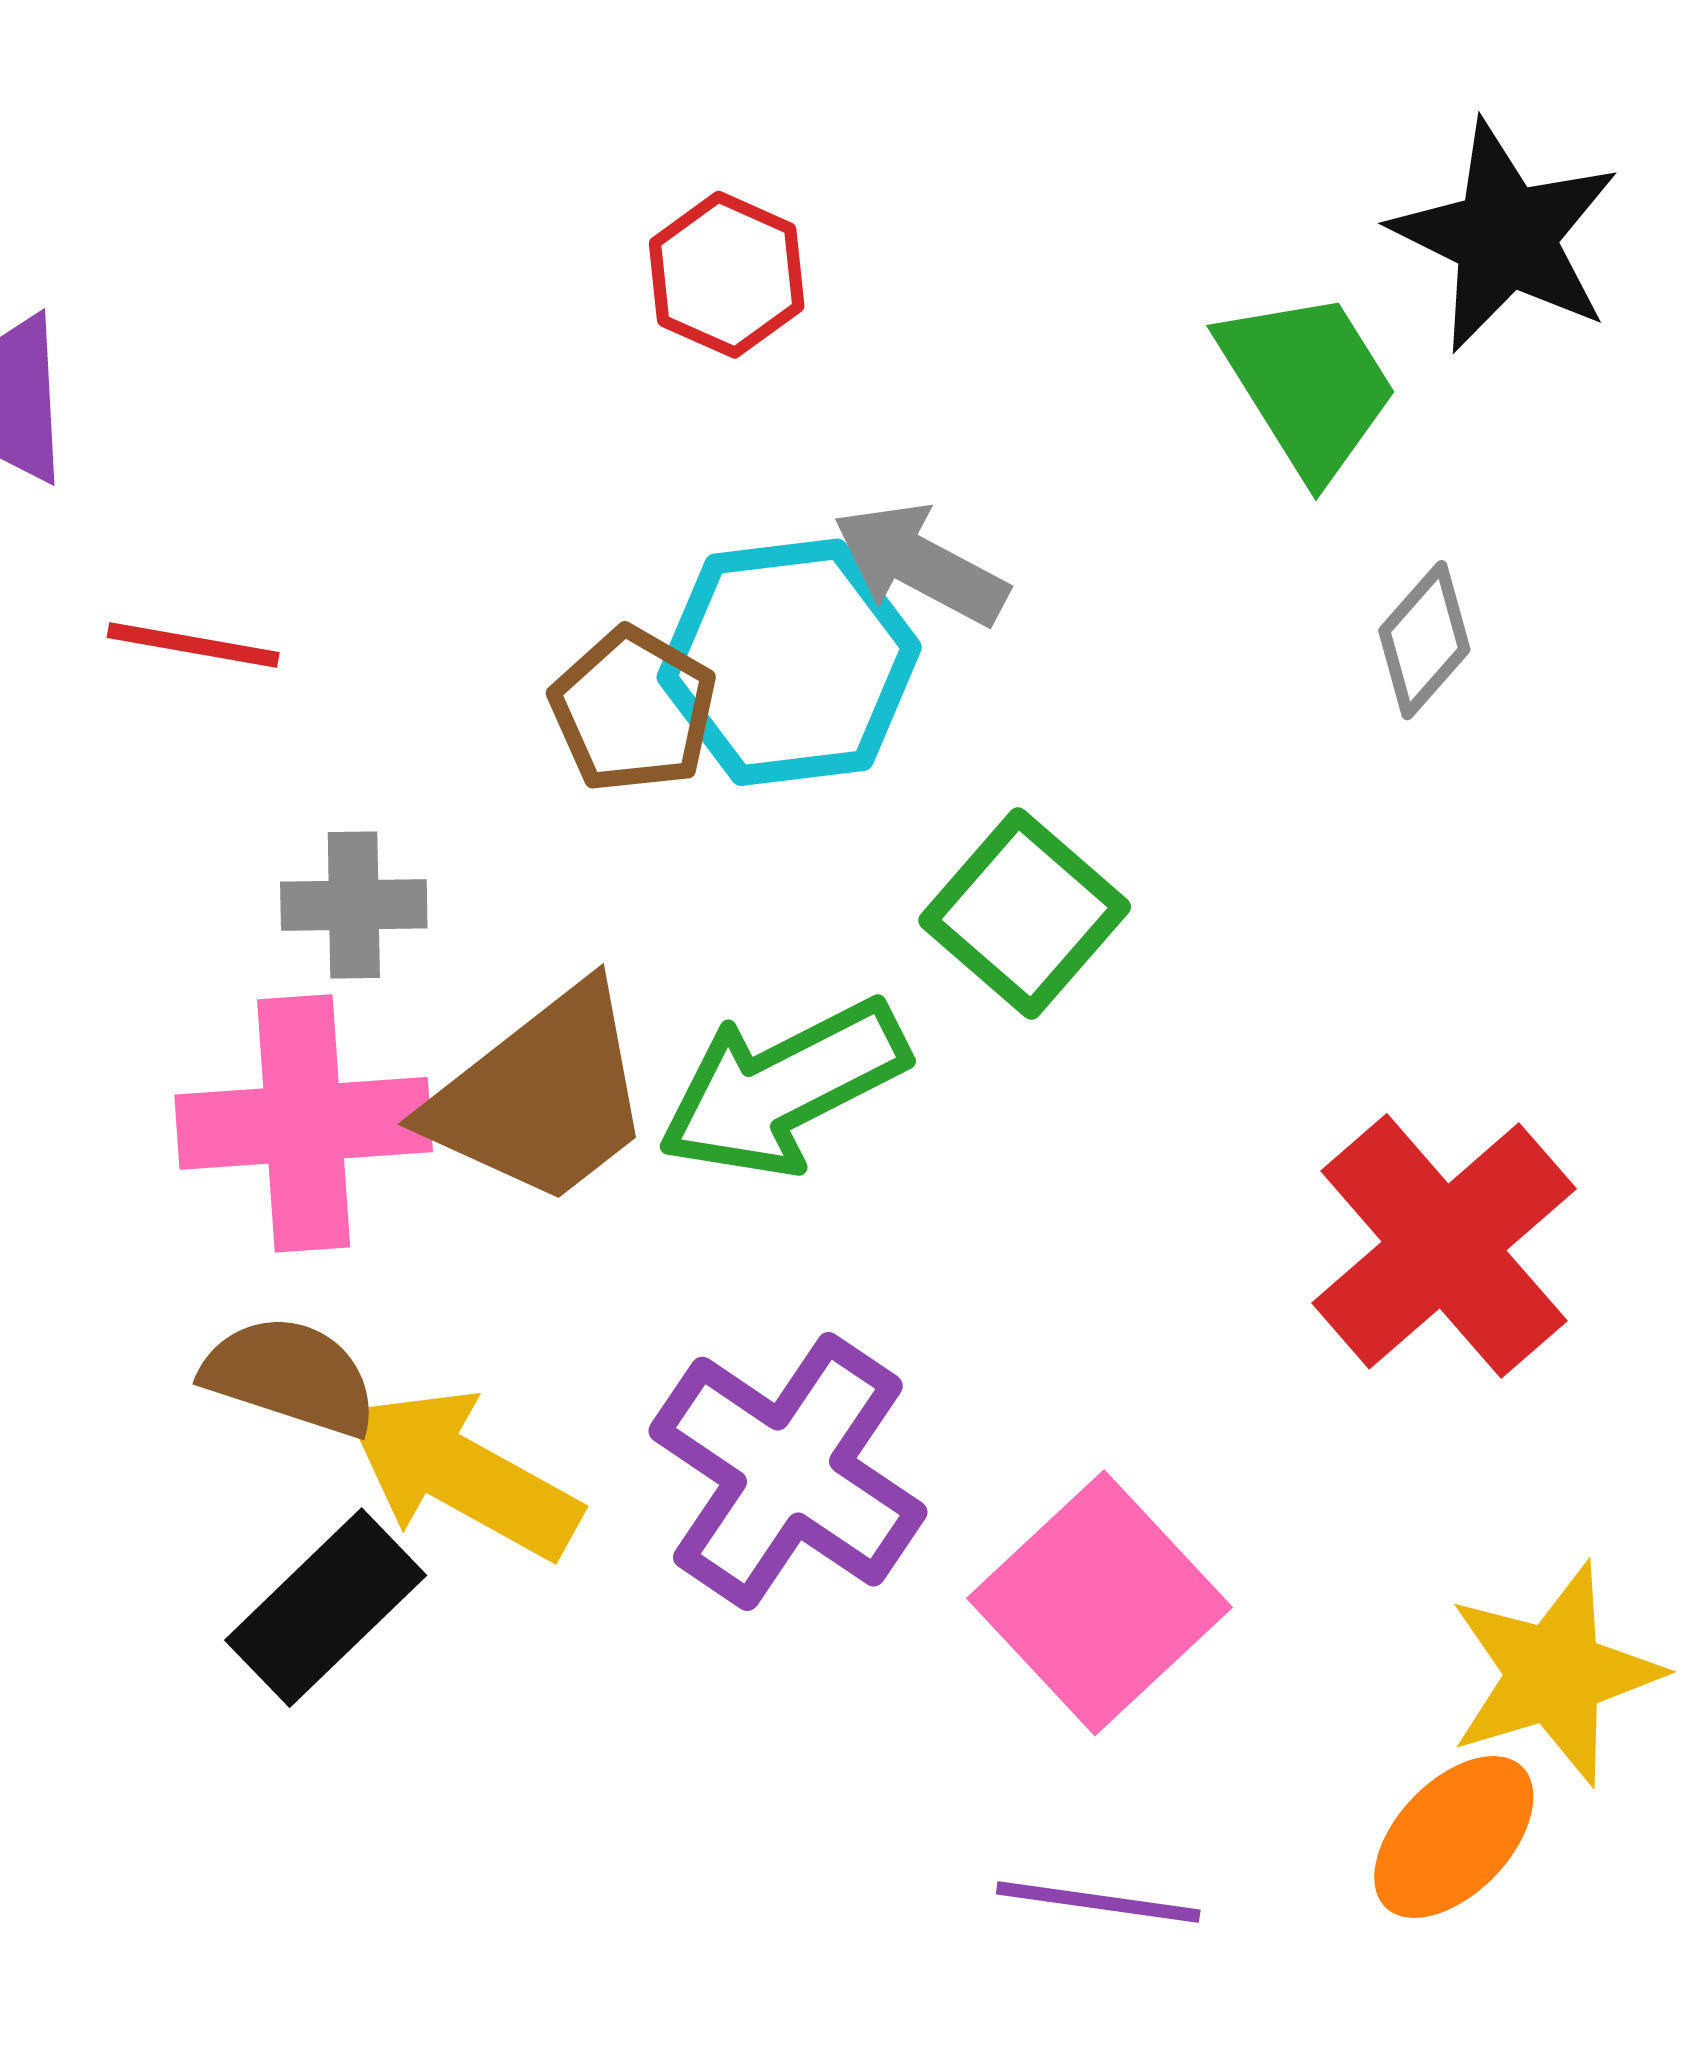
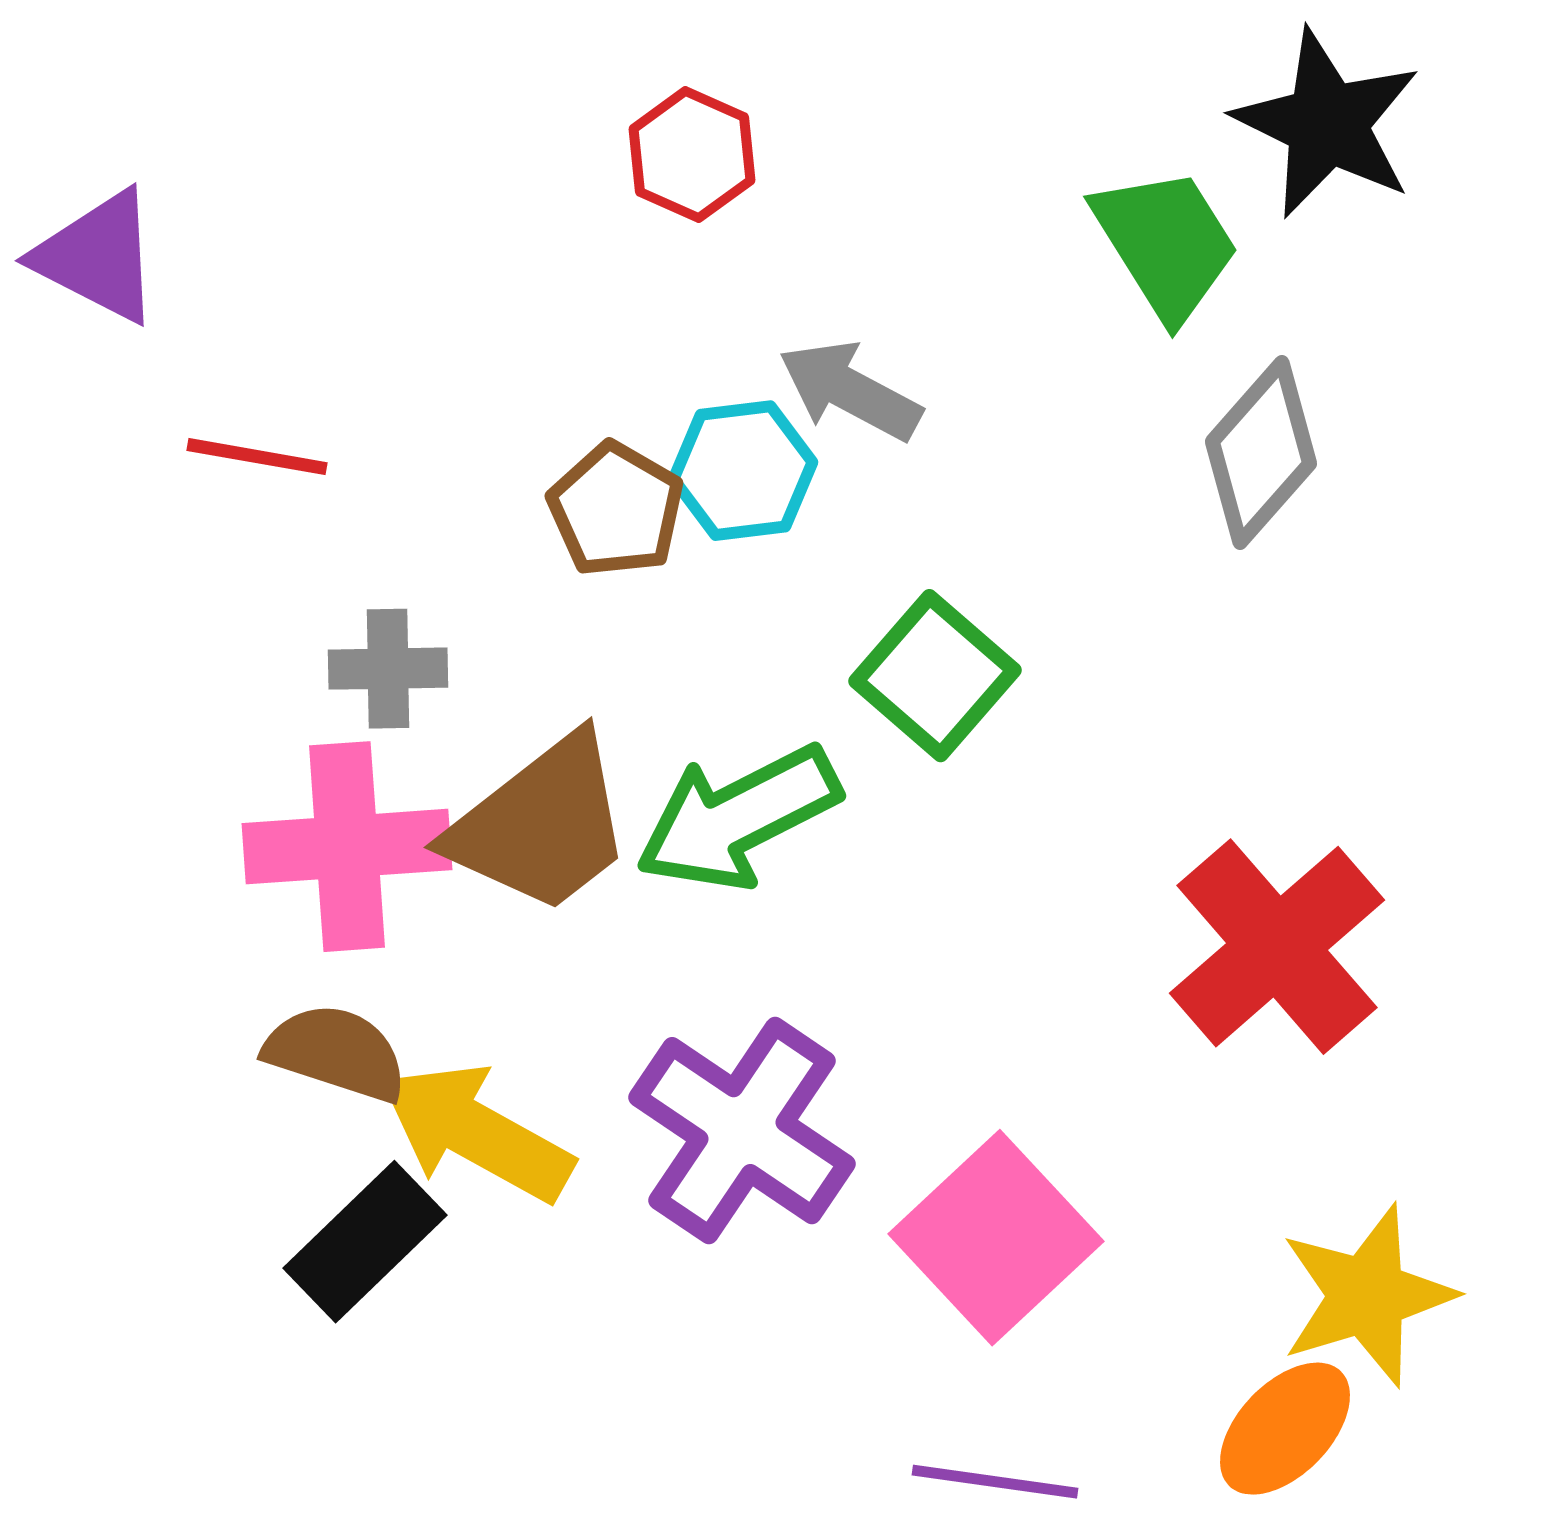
gray diamond: (1424, 640) -> (1261, 453), size x1.5
cyan hexagon: (789, 662) -> (743, 471), size x0.7

